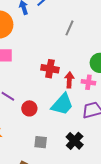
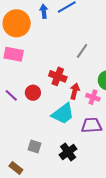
gray line: (69, 28) -> (82, 51), moved
red circle: (29, 108) -> (33, 93), moved

